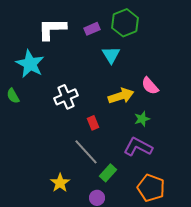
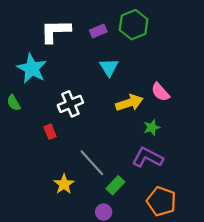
cyan triangle: (111, 55) -> (109, 67), moved
red rectangle: (93, 123) -> (50, 132), moved
yellow star: (60, 183) -> (64, 184), moved

